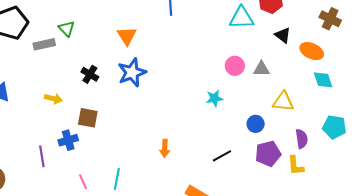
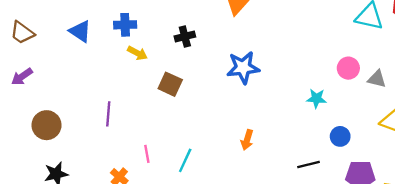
blue star: (132, 73) -> (243, 68), moved
black cross: (90, 74) -> (185, 36), turned 30
blue circle: (256, 124) -> (340, 136), moved
blue cross: (68, 140) -> (125, 25), moved

